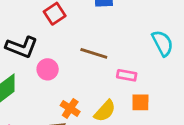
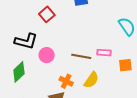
brown line: (94, 53) -> (81, 56), moved
orange square: (140, 102) -> (125, 65), moved

